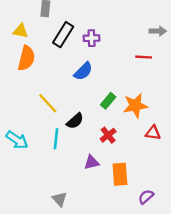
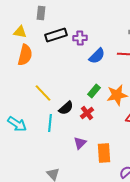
black rectangle: (63, 35) -> (56, 35), turned 40
blue semicircle: (83, 71) -> (97, 56), moved
red cross: (108, 135) -> (87, 113), moved
purple triangle: (92, 162) -> (80, 143), turned -32

